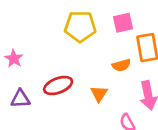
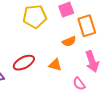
orange triangle: (99, 94) -> (55, 65), turned -40

